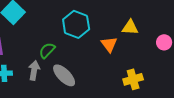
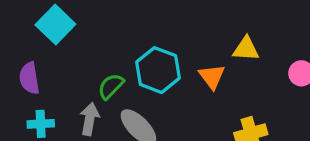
cyan hexagon: (76, 24) -> (158, 70), moved

